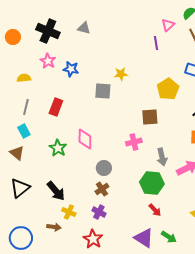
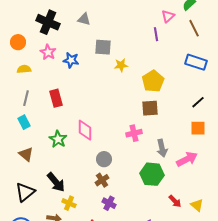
orange circle: (13, 37) -> (18, 42), moved
yellow pentagon: (168, 89) -> (153, 81), moved
gray square: (103, 91) -> (103, 47), moved
red rectangle: (56, 107) -> (56, 98), turned -36
brown triangle: (17, 153) -> (26, 154), moved
black triangle: (20, 188) -> (25, 192), moved
red arrow: (155, 210) -> (175, 201), moved
purple cross: (99, 212) -> (109, 203), moved

